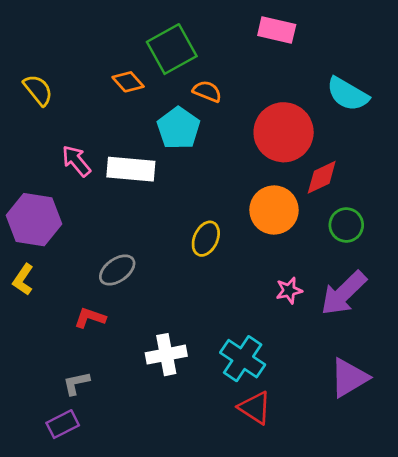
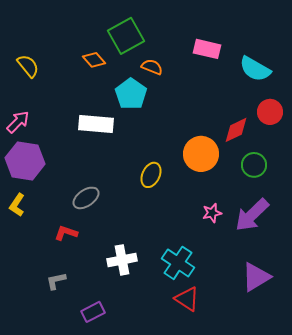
pink rectangle: (277, 30) -> (207, 49), moved
red circle: (284, 132) -> (270, 112), moved, size x0.6
pink arrow: (76, 161) -> (18, 122), moved, turned 85
purple rectangle: (63, 424) -> (93, 312), moved

